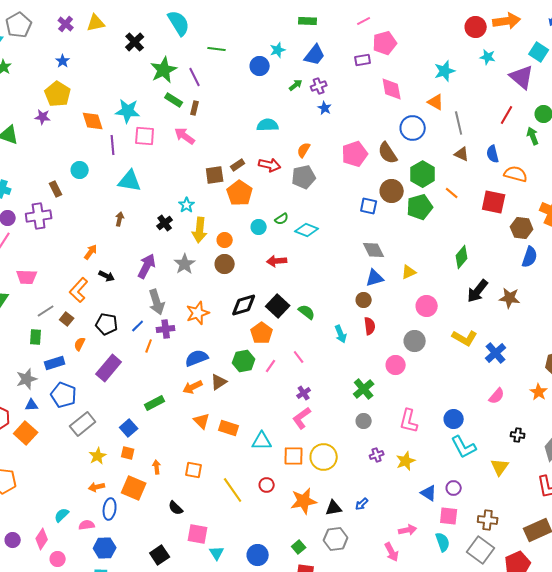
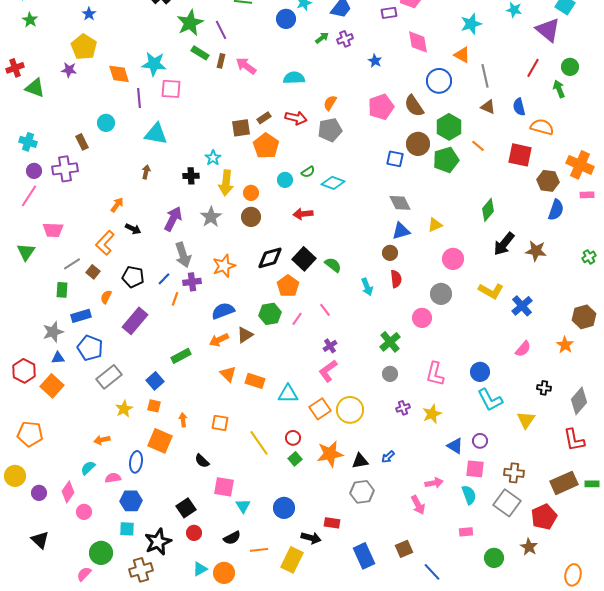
blue star: (325, 108) -> (375, 61), moved
pink arrow: (185, 136) -> (246, 66), moved
black cross: (165, 223) -> (191, 176), turned 35
orange square: (294, 456) -> (320, 409), turned -35
orange arrow: (97, 487) -> (102, 440), moved
green square: (299, 547) -> (295, 459), moved

